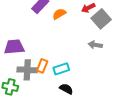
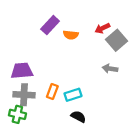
orange semicircle: (59, 14) -> (71, 35), turned -144
gray cross: (27, 70) -> (24, 95), moved

